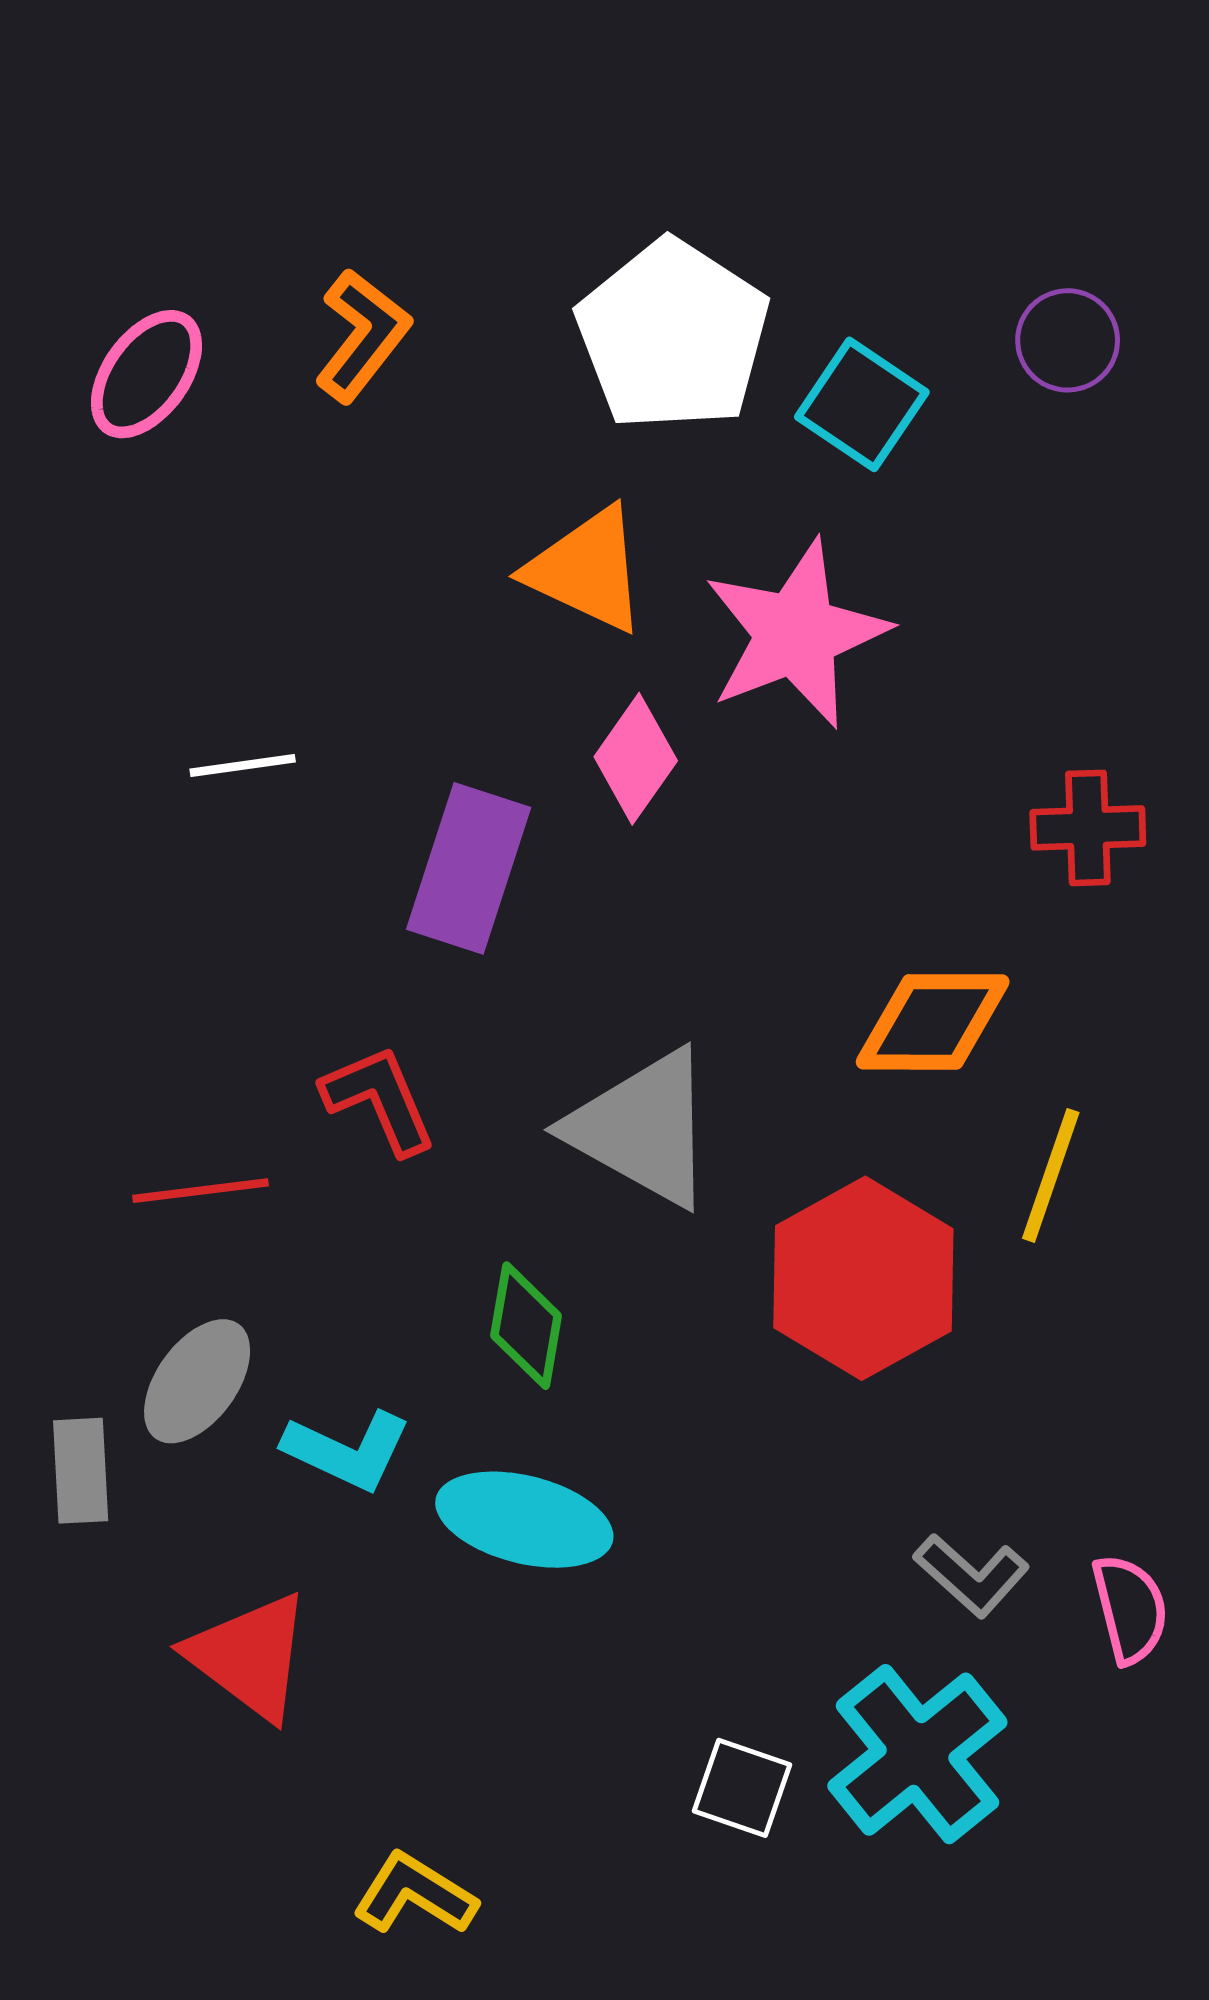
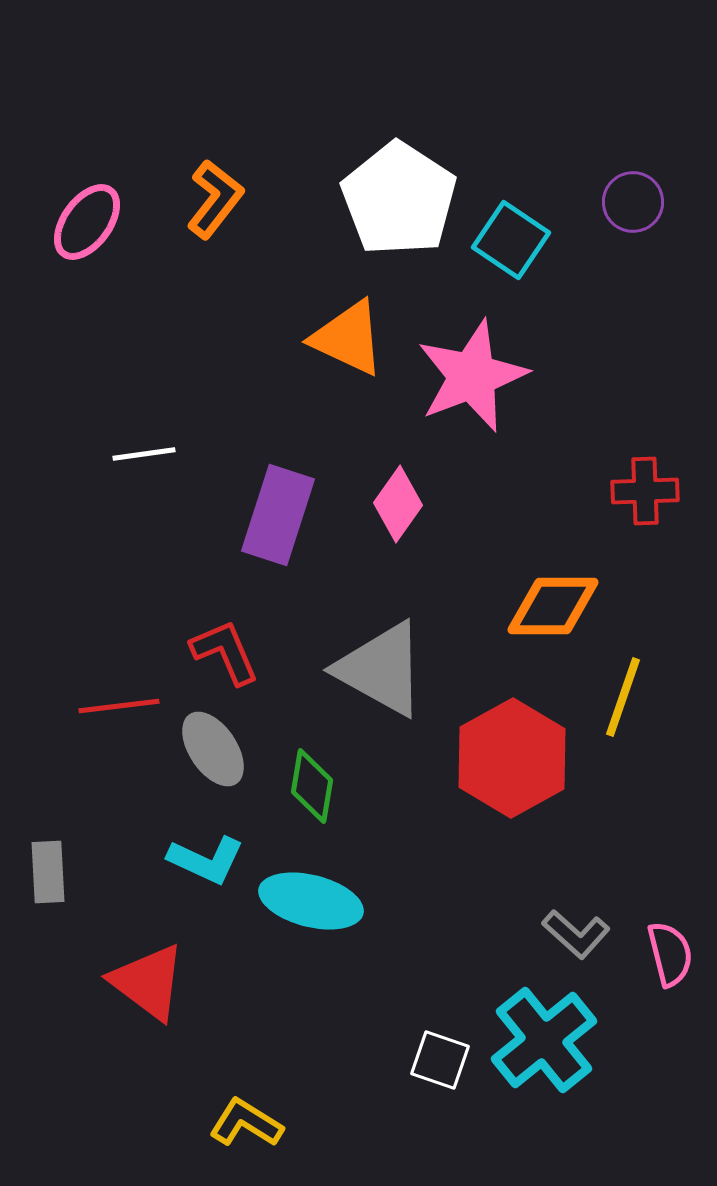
pink diamond: (636, 759) -> (398, 504), moved
gray ellipse: (197, 1381) -> (213, 749), moved, turned -70

